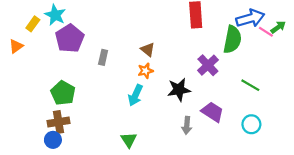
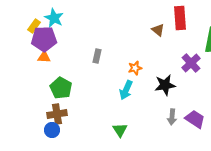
purple pentagon: (70, 38) -> (44, 39), moved, turned 30
orange triangle: (16, 46) -> (44, 57), moved, turned 40
brown triangle: (148, 50) -> (158, 30), moved
purple trapezoid: (212, 112) -> (195, 119), moved

